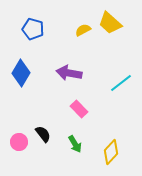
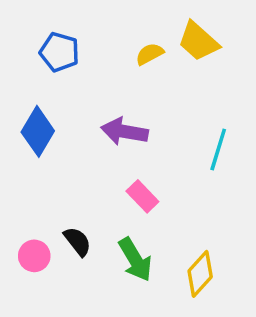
cyan line: (121, 83) -> (218, 149), turned -35
green arrow: (75, 144) -> (135, 259), size x1.4

